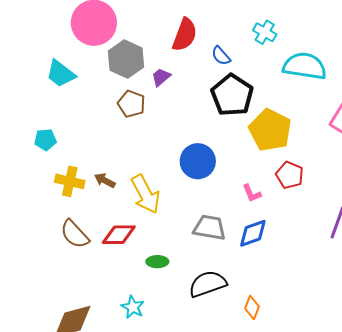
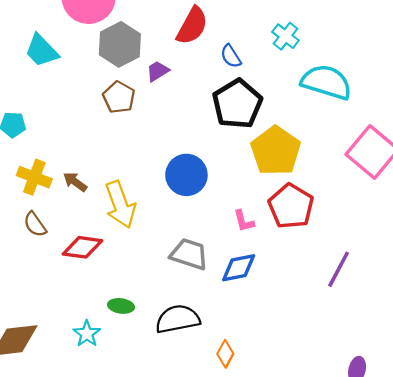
red pentagon: (290, 175) -> (291, 206), size x1.4
brown semicircle: (75, 234) -> (35, 224), moved, size x0.7
green ellipse: (157, 262) -> (121, 306), moved

